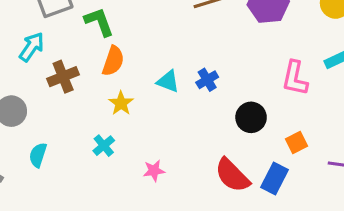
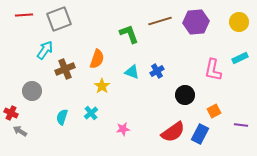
green L-shape: (99, 22) -> (129, 34), moved
cyan semicircle: (38, 155) -> (62, 117), moved
red semicircle: (232, 175) -> (173, 132), turned -80

